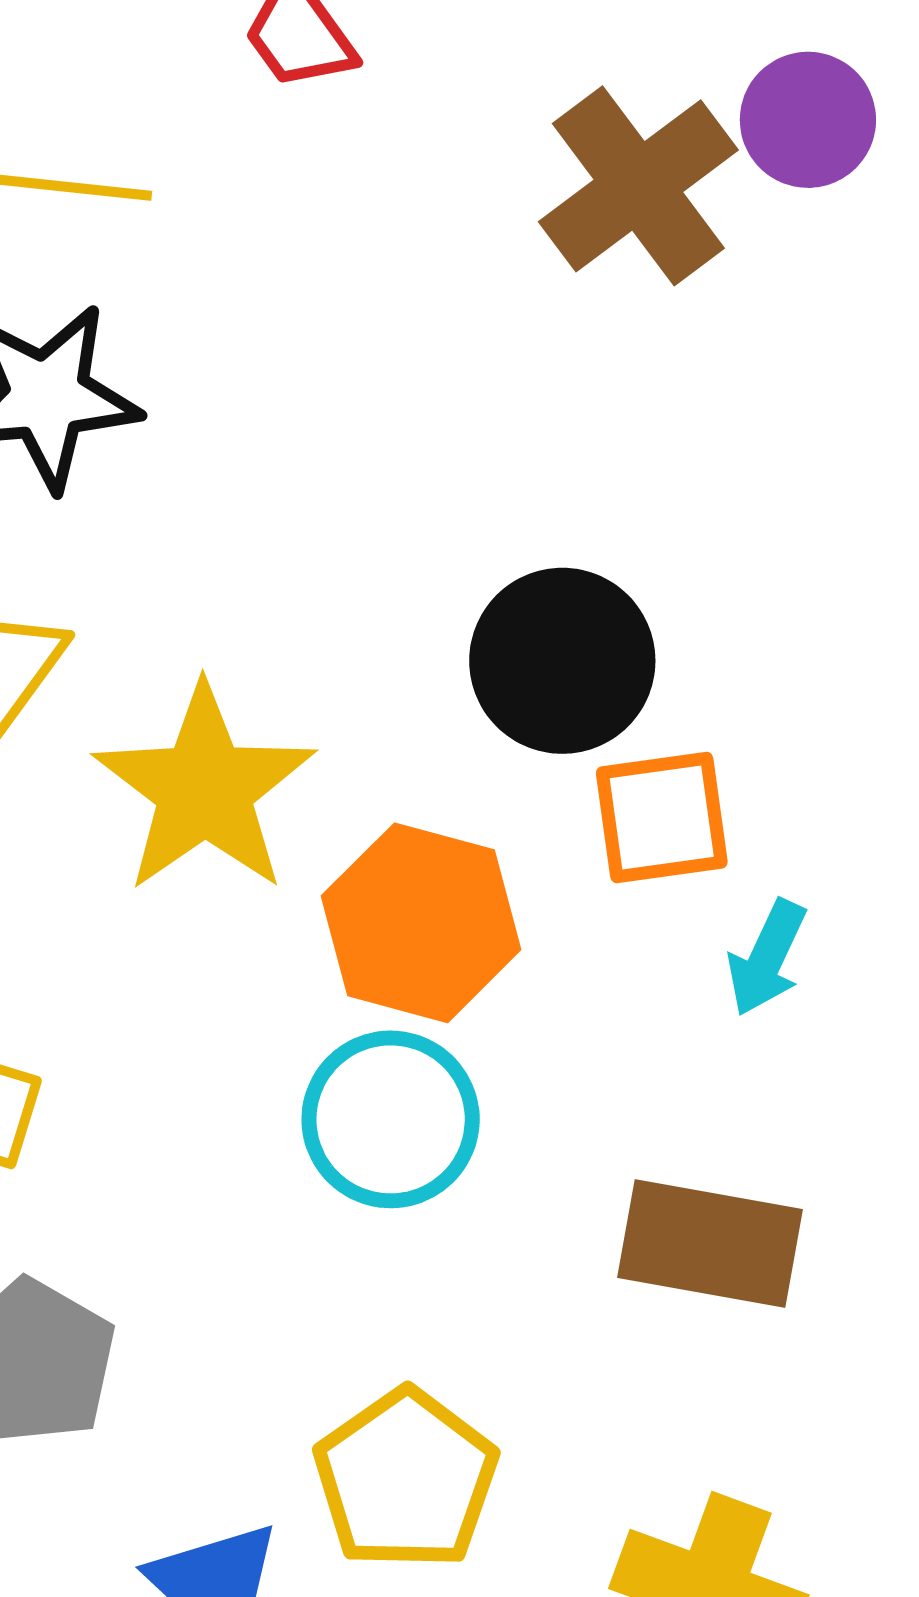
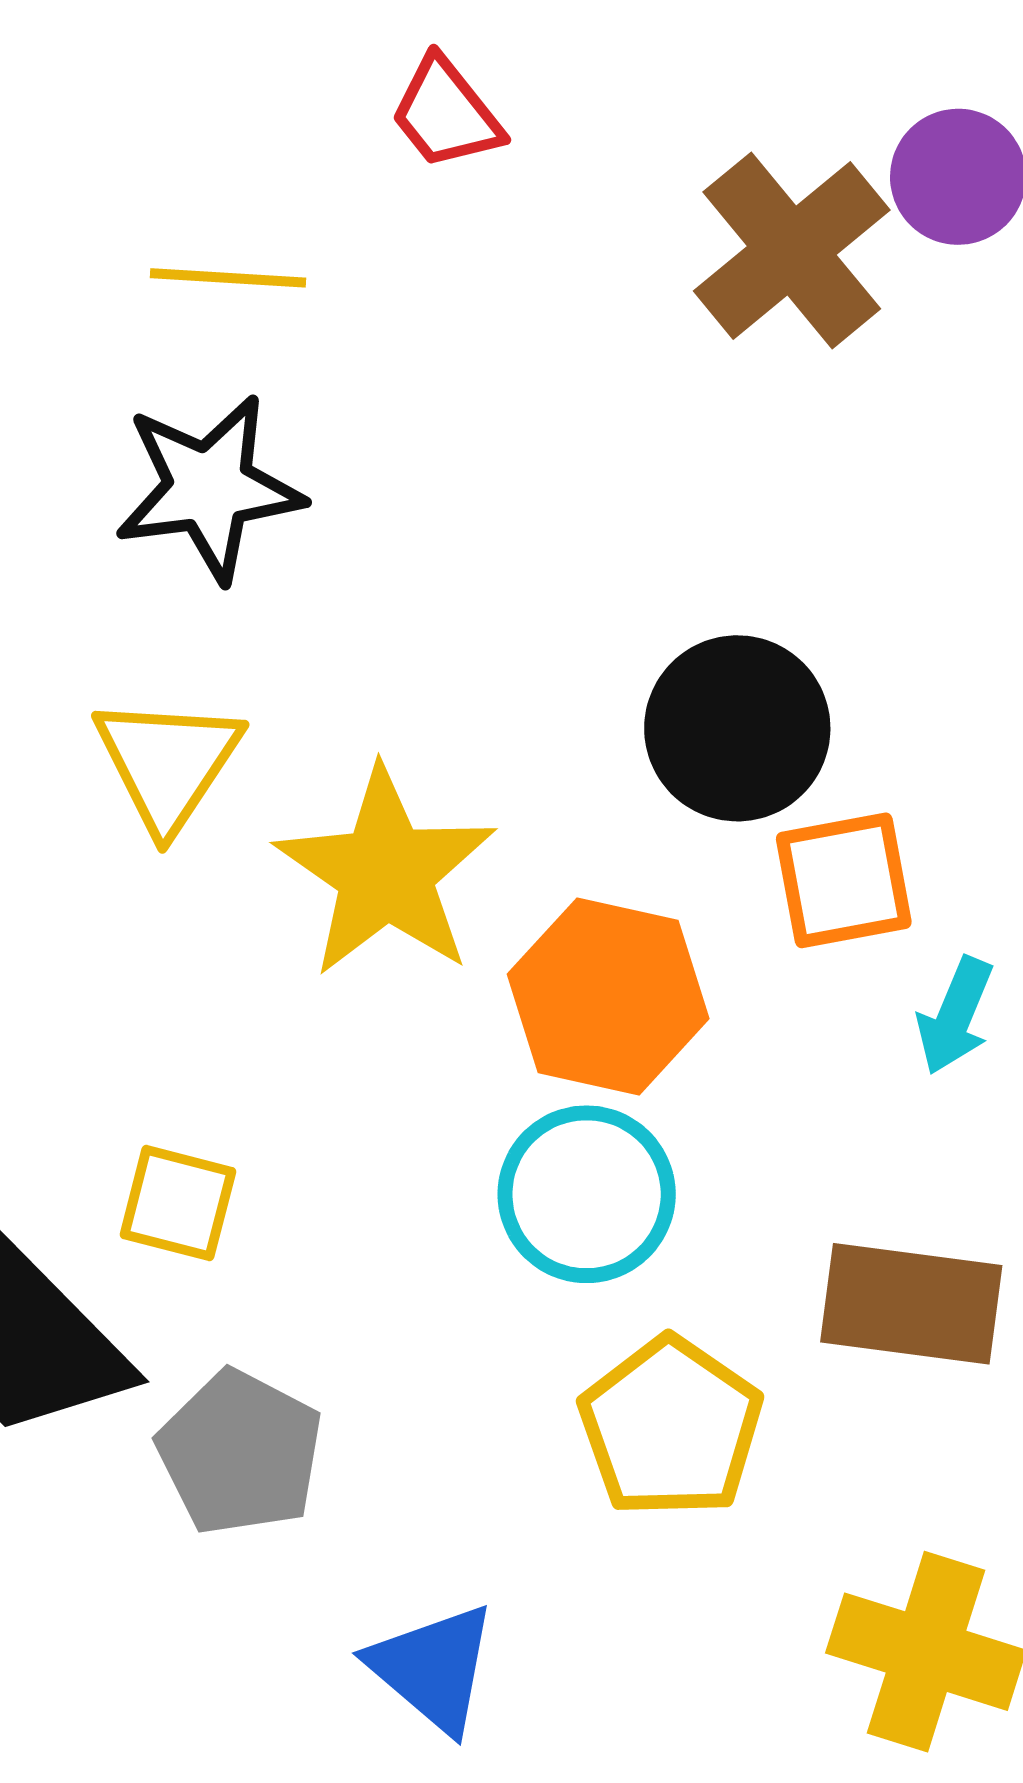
yellow pentagon: (406, 1479) -> (671, 1427), moved

